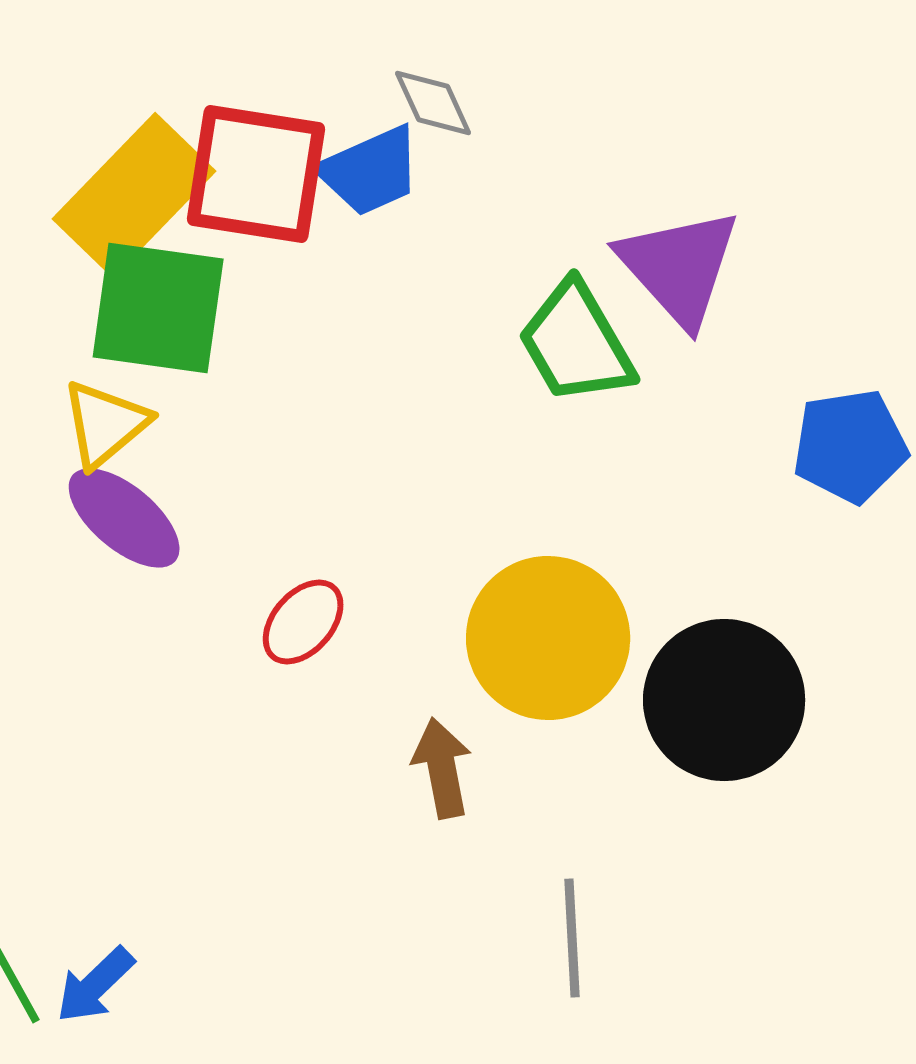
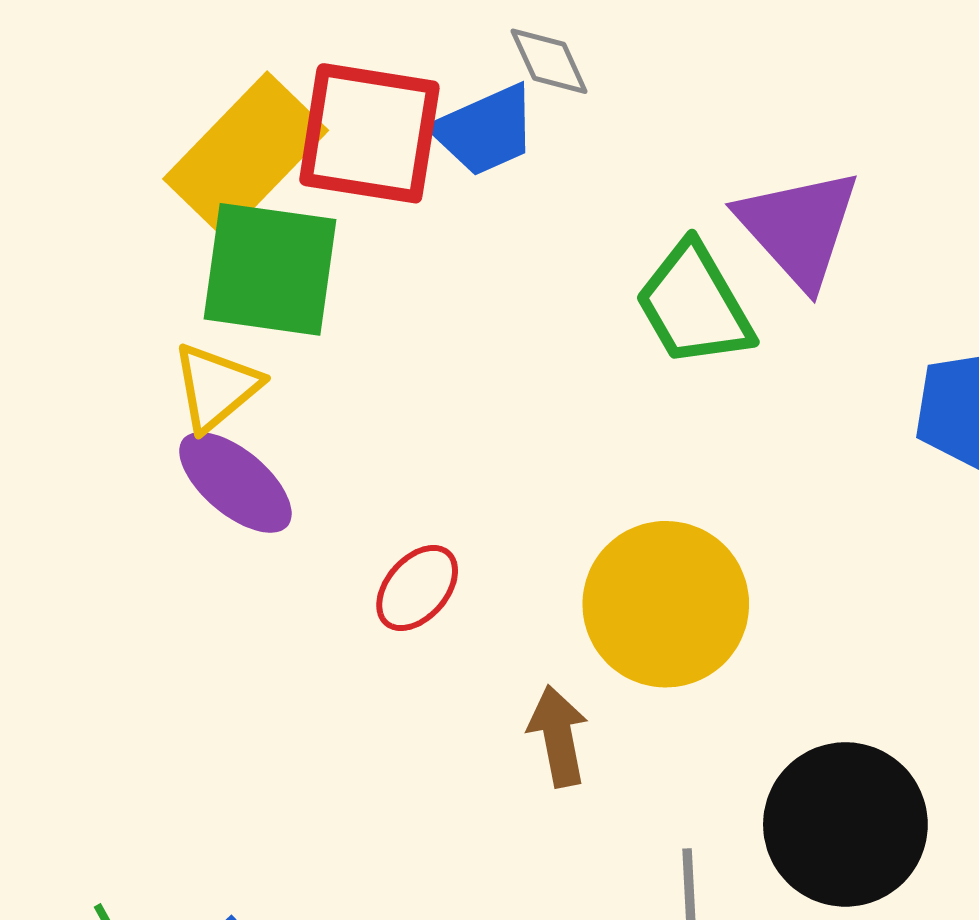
black circle: (724, 700) -> (845, 824), moved

